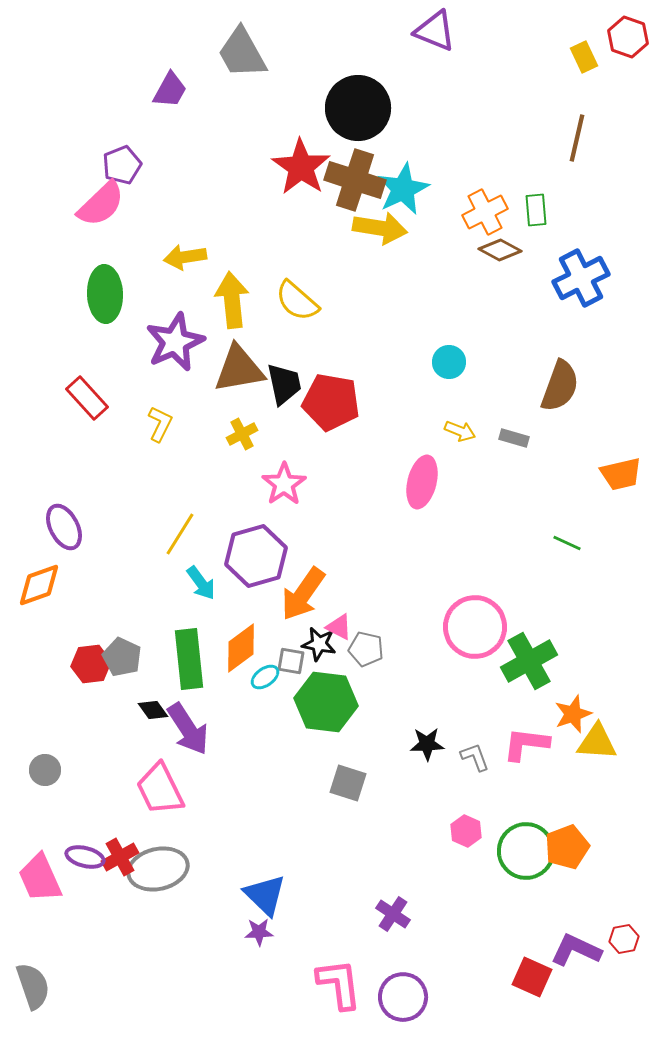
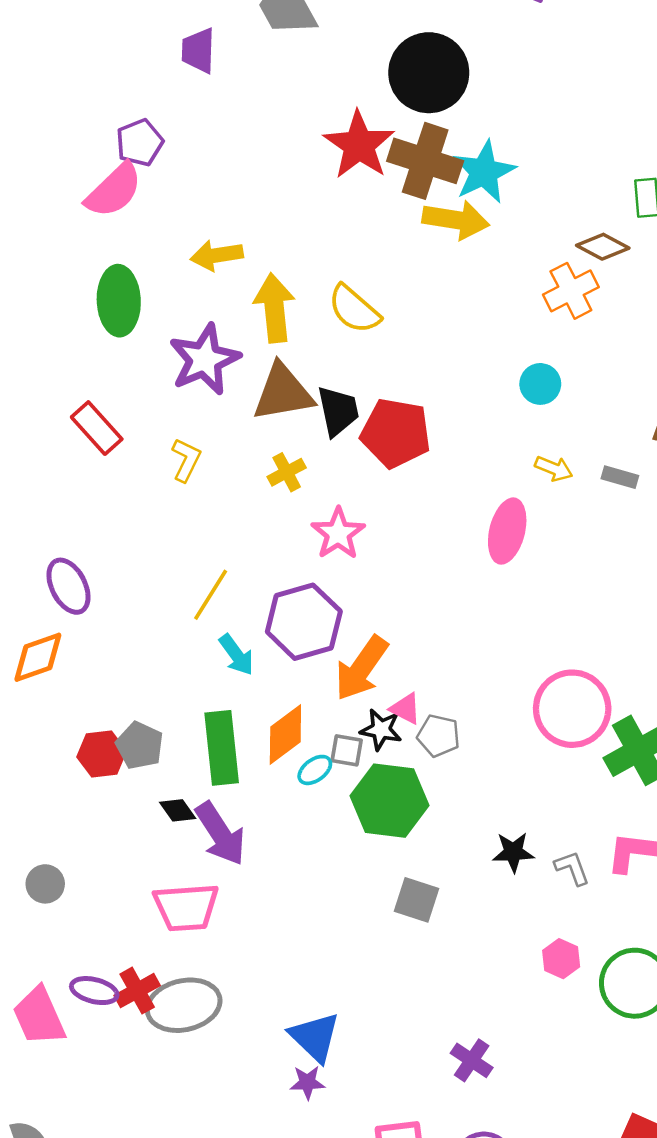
purple trapezoid: (170, 90) -> (198, 51), turned 153
orange cross: (485, 212) -> (571, 291), moved
pink trapezoid: (160, 789) -> (186, 907), turned -68

